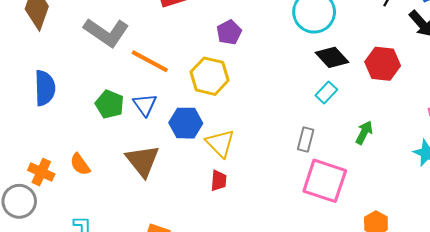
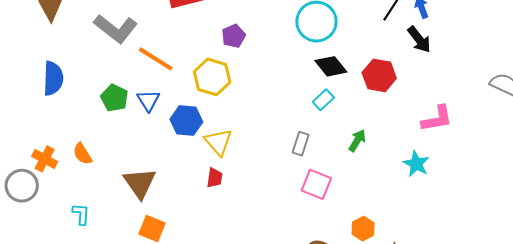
brown triangle: (143, 161) -> (140, 183), moved
pink square: (325, 181) -> (316, 184), size x0.7

